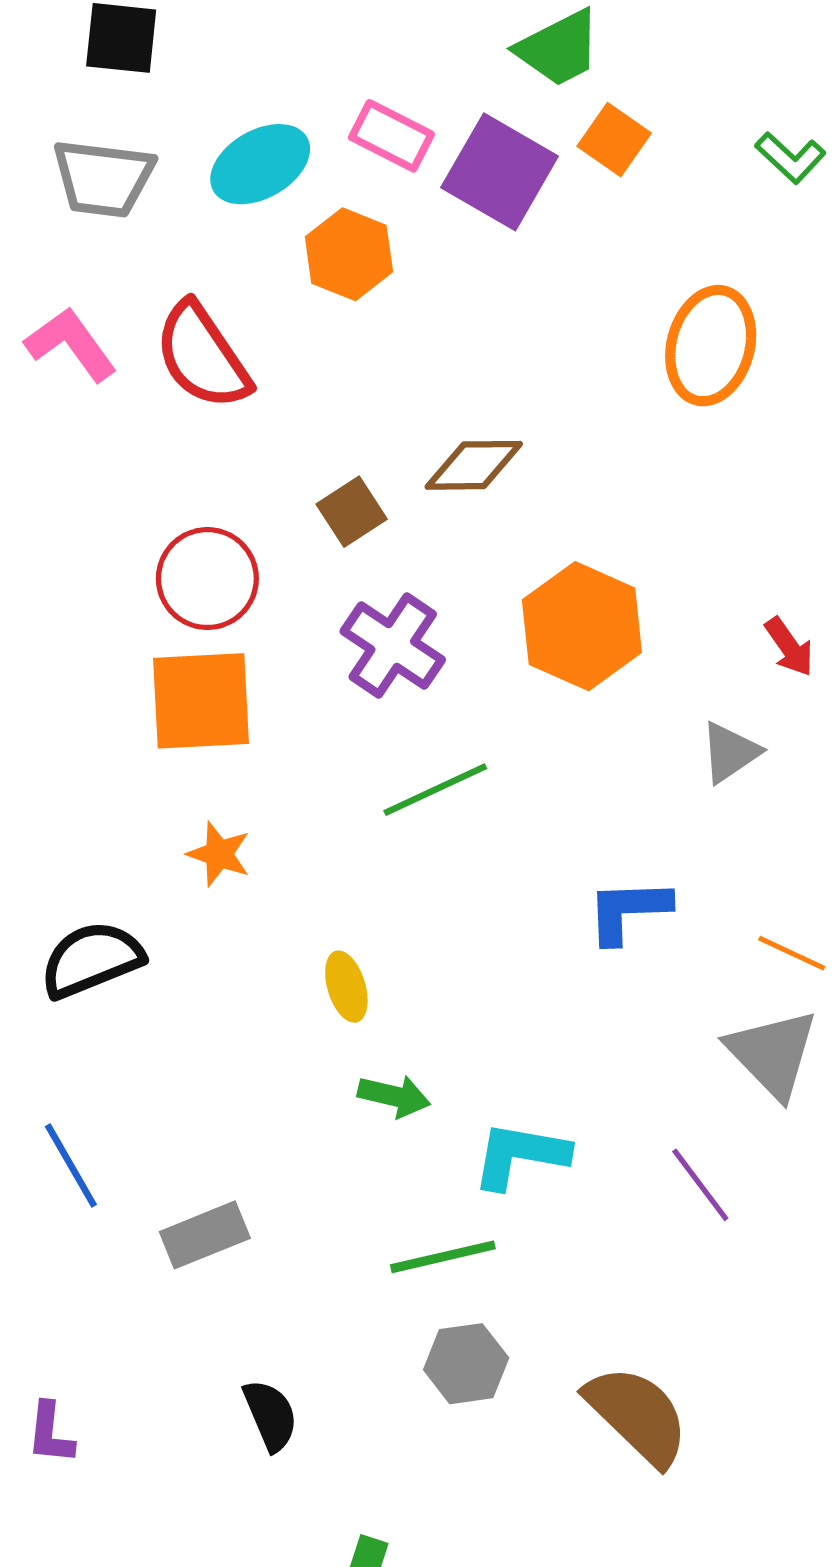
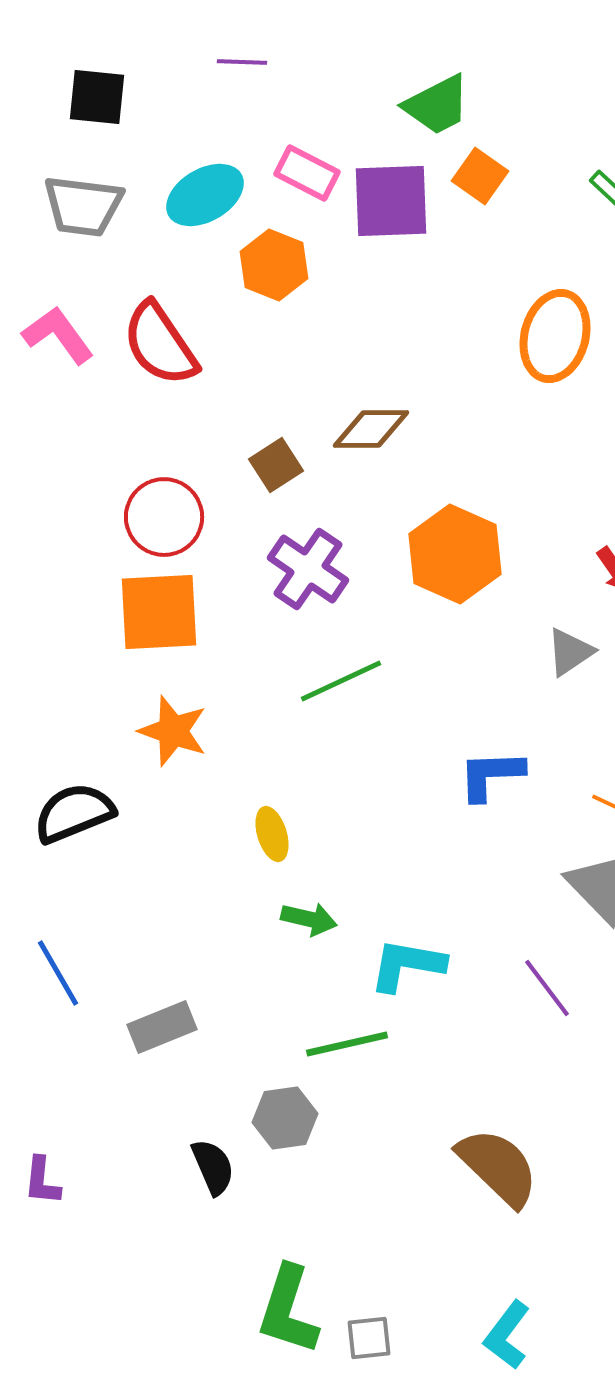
purple square: (500, 172) -> (391, 201), turned -32
orange star: (219, 854) -> (173, 731), size x1.4
gray hexagon: (466, 1364) -> (285, 1118), moved

